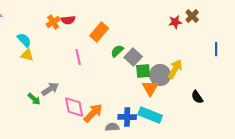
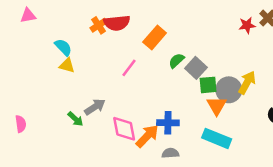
red semicircle: (68, 20) -> (117, 23), size x1.5
pink line: (78, 57) -> (129, 68), turned 49
blue cross: (127, 117) -> (168, 123), moved

